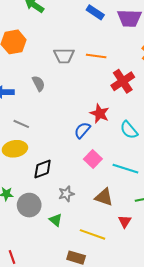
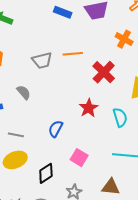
red star: (100, 114) -> (89, 108), turned 30
blue semicircle: (82, 130) -> (56, 129), moved
cyan semicircle: (129, 130) -> (120, 117), turned -144
pink square: (93, 159) -> (79, 158), moved

